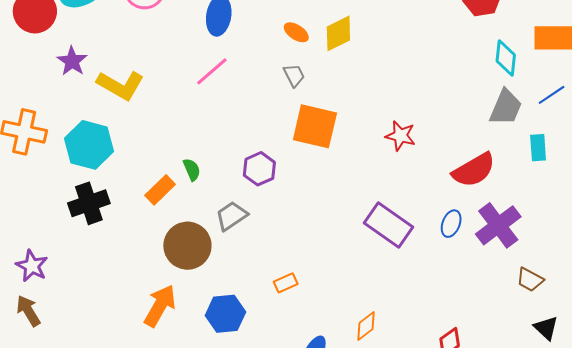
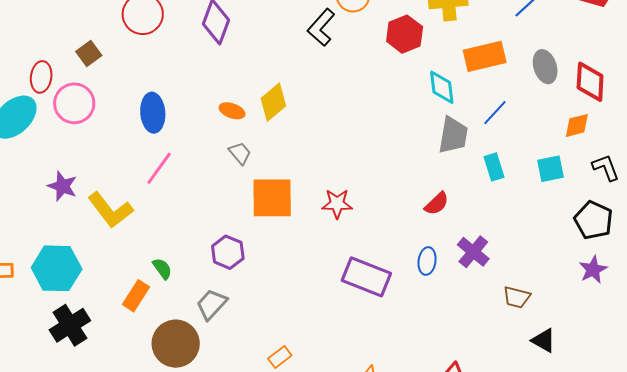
purple star: (72, 61) -> (62, 186), moved
yellow L-shape: (121, 85) -> (110, 210), moved, turned 36
red star: (400, 136) -> (337, 204), moved
red semicircle: (474, 170) -> (437, 204), size x0.6
purple cross: (498, 225) -> (473, 252), size x0.7

